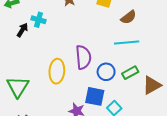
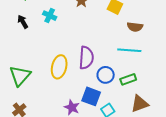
brown semicircle: (128, 17) -> (135, 27), turned 35
black arrow: (22, 30) -> (23, 22), moved, turned -72
brown triangle: (152, 85) -> (140, 104), moved

